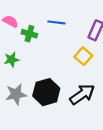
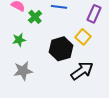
green cross: (29, 34) -> (35, 17), turned 32
black hexagon: (46, 92) -> (61, 49), moved

